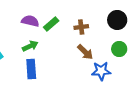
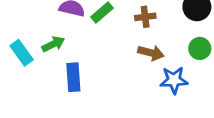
green arrow: (30, 46) -> (53, 44), moved
brown arrow: (85, 52) -> (151, 53), turned -30

